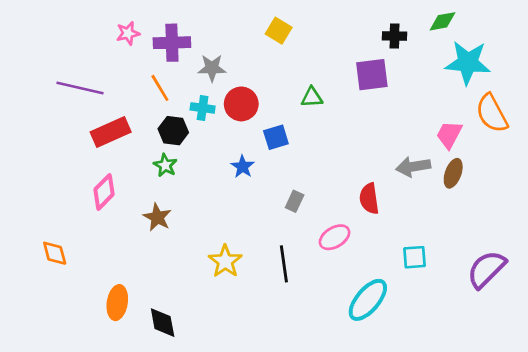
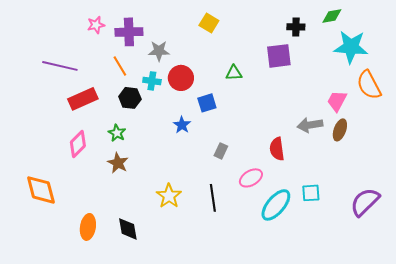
green star: (165, 165) -> (117, 133), moved
orange diamond: (55, 253) -> (41, 190), size x1.6
cyan ellipse: (368, 300) -> (276, 205), moved
black diamond: (163, 323) -> (128, 229), moved

